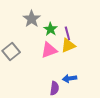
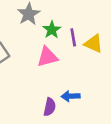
yellow triangle: (68, 45) -> (94, 44), moved, turned 42

